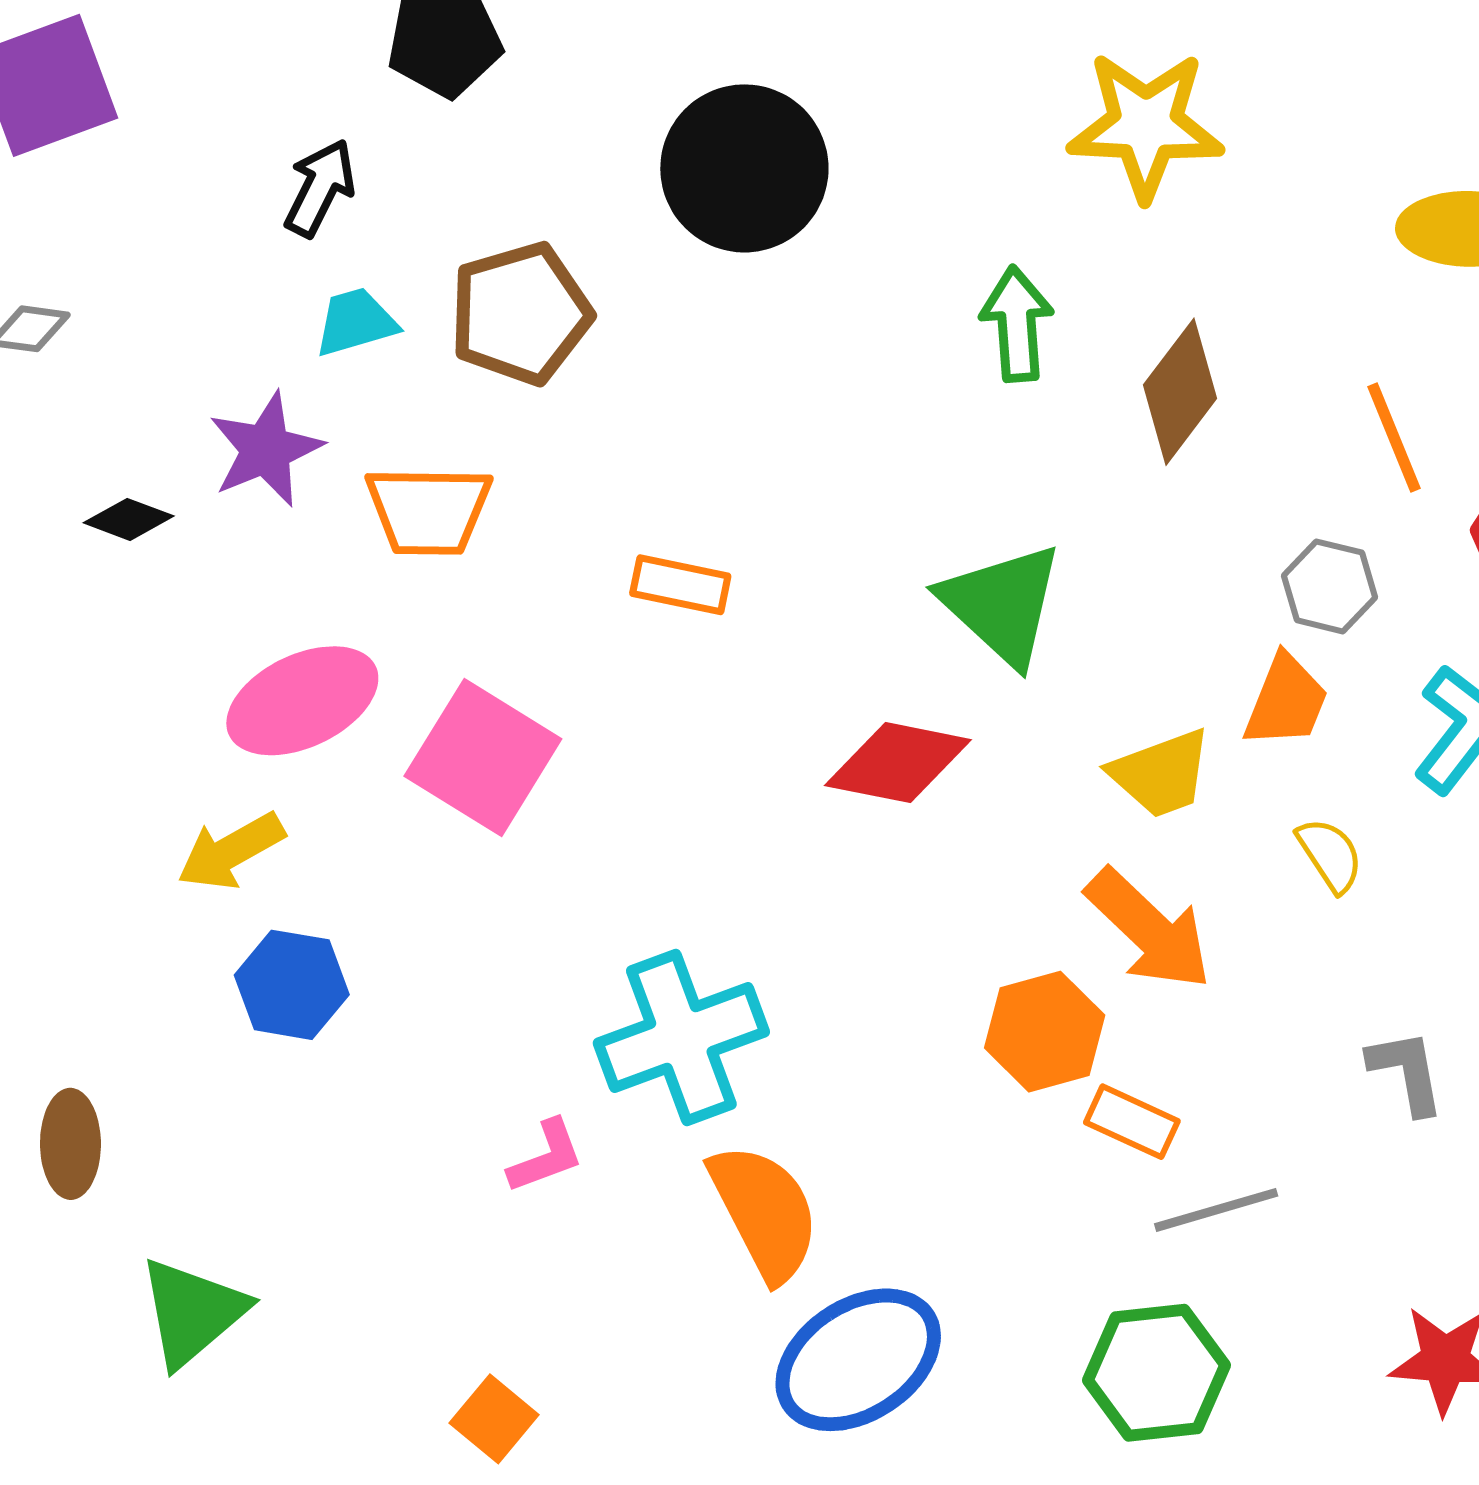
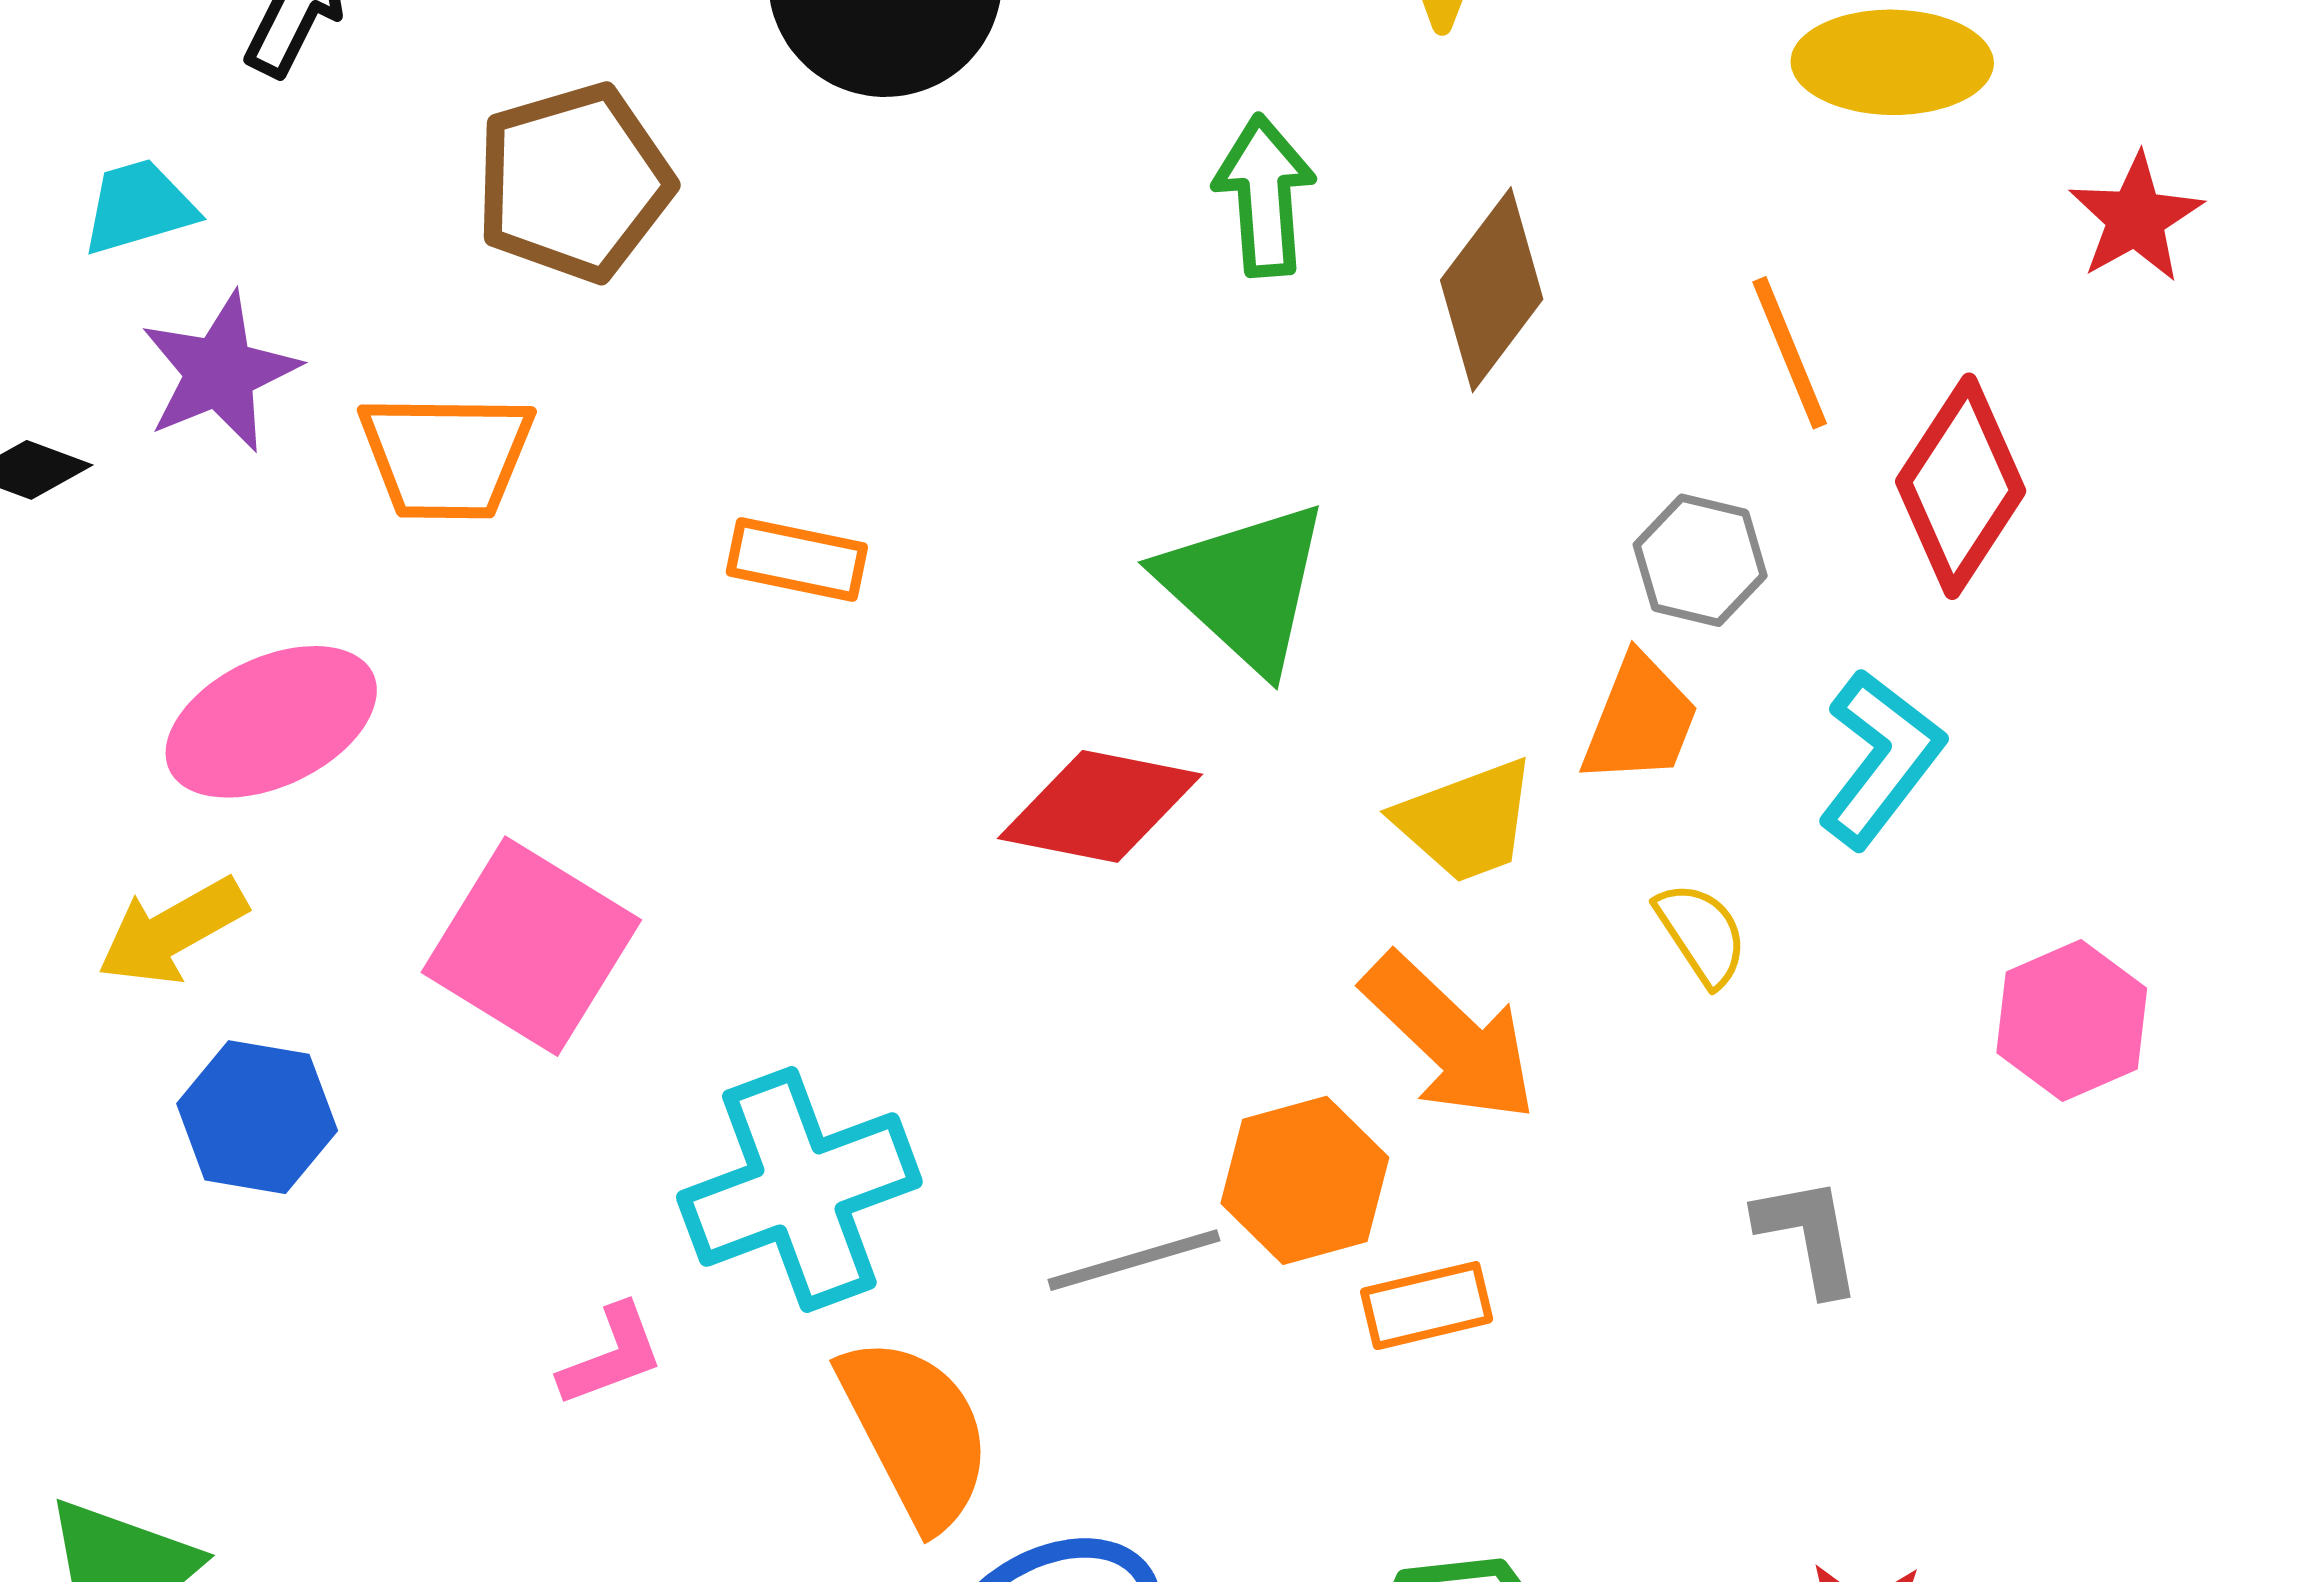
cyan trapezoid: (356, 322) -> (139, 207), moved
pink square: (483, 757) -> (531, 946), moved
orange rectangle: (1132, 1122) -> (1427, 1306), turned -38
gray line: (1216, 1210) -> (1134, 1260), moved

